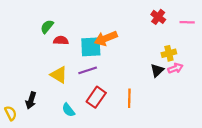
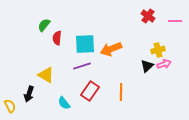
orange arrow: (106, 38) -> (111, 49), moved
red semicircle: (61, 40) -> (57, 38), turned -88
yellow triangle: (59, 75) -> (46, 75), moved

